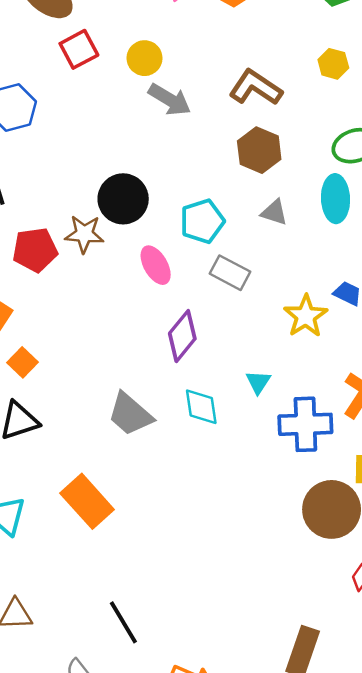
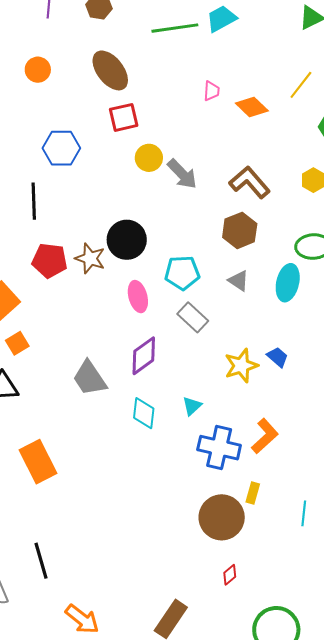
yellow circle: (145, 58) -> (149, 158), moved
gray trapezoid: (130, 414) -> (90, 378), moved

